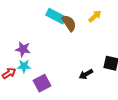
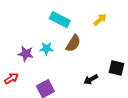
brown semicircle: (69, 23) -> (73, 43), moved, turned 66
cyan star: (24, 66) -> (46, 48), moved

